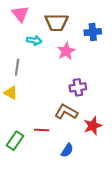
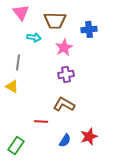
purple cross: (78, 87) -> (66, 74), moved
red star: (93, 126) -> (89, 136), moved
green rectangle: (15, 141) -> (16, 145), moved

